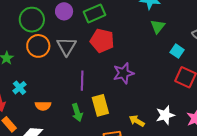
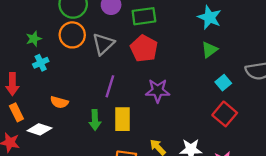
cyan cross: (20, 88) -> (41, 63), moved

